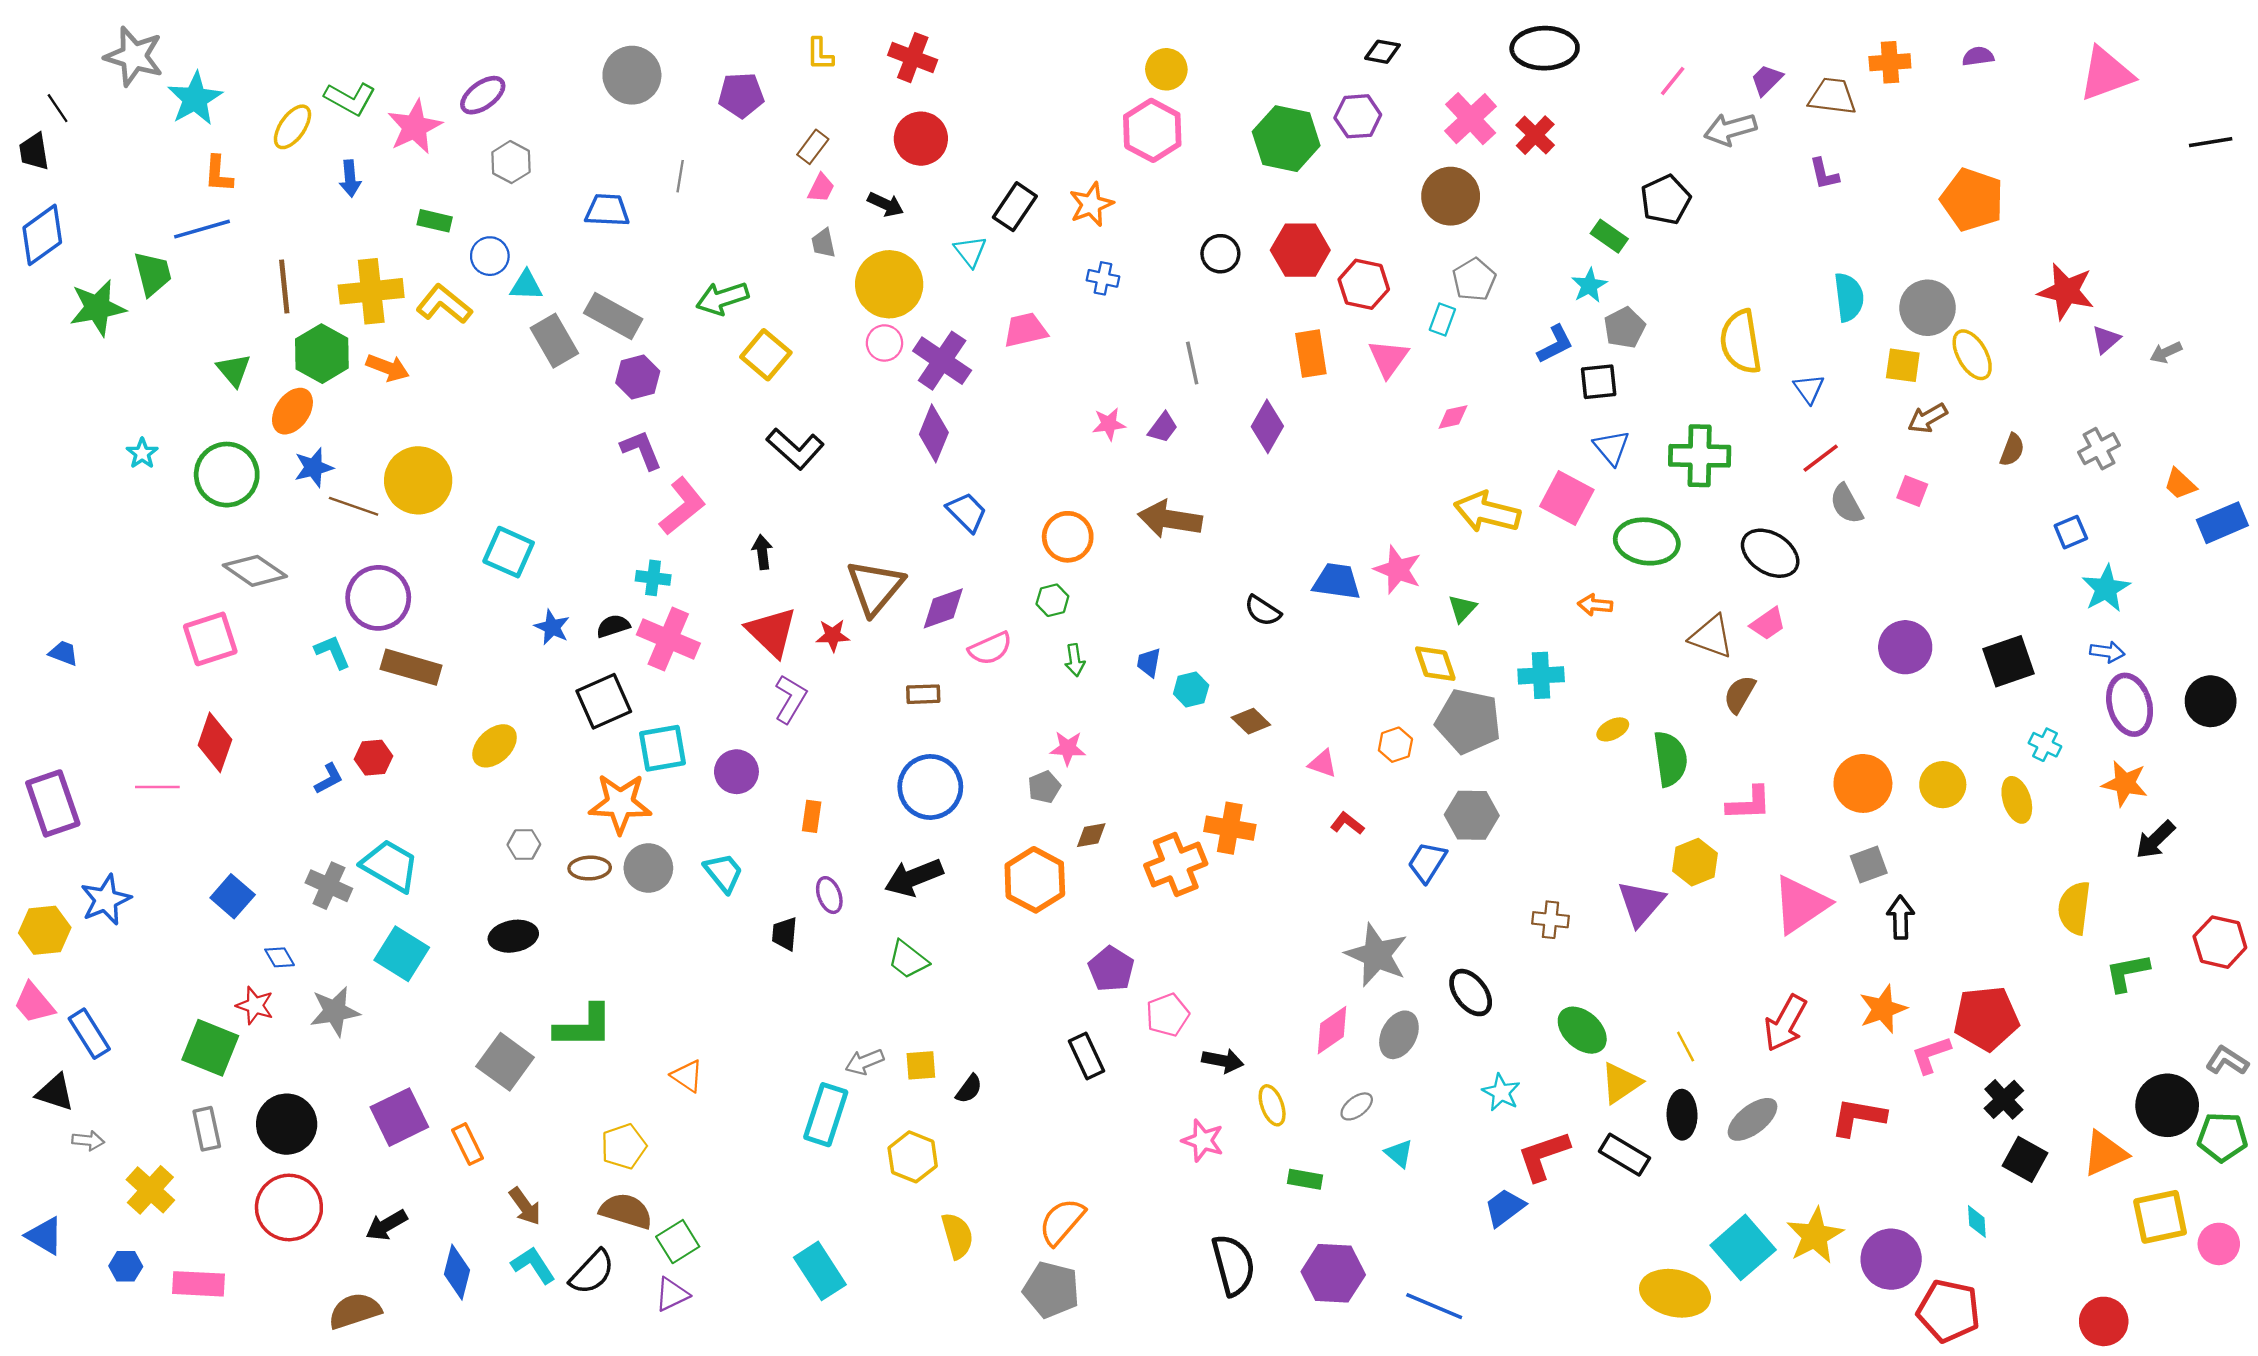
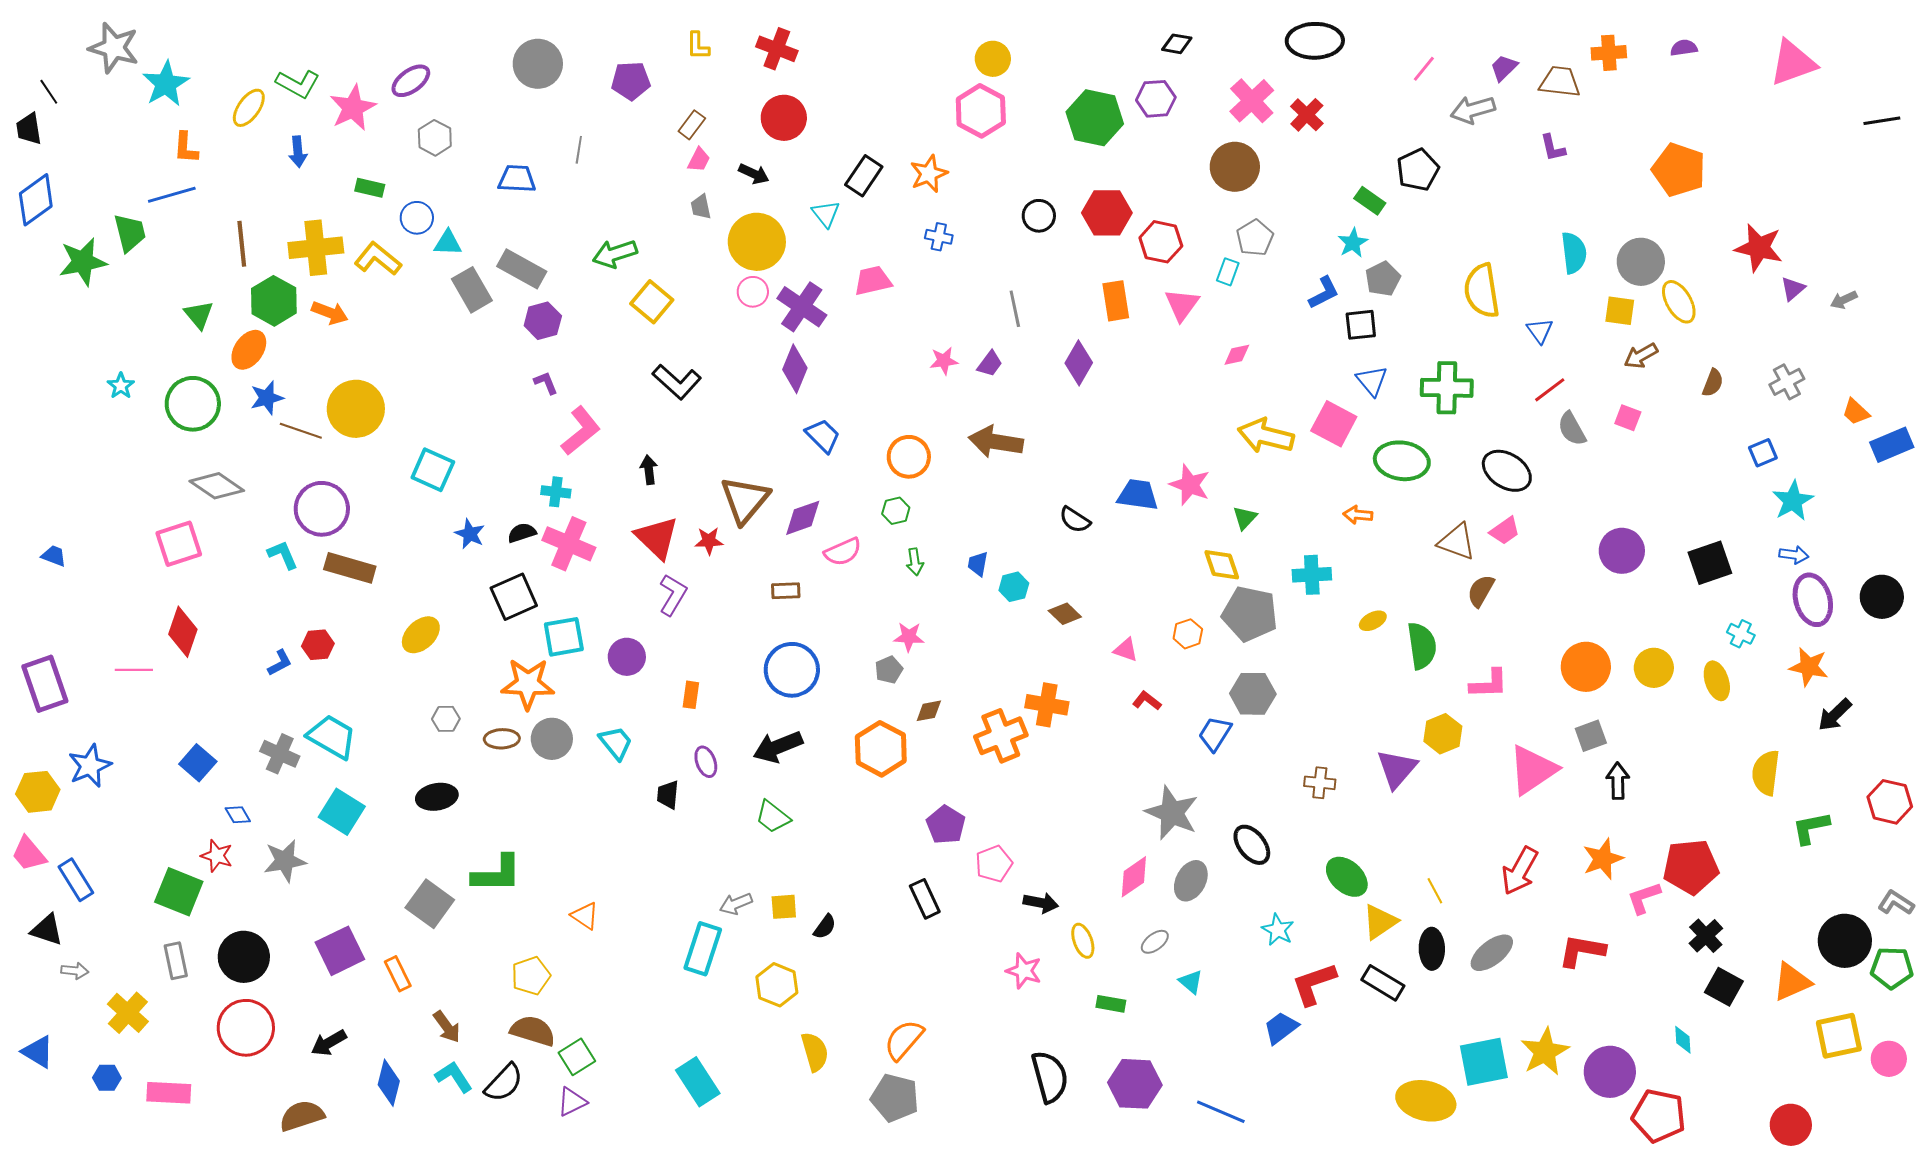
purple L-shape: (641, 450) -> (546, 383), size x0.7
cyan square: (1743, 1247) -> (1484, 1062), turned 30

